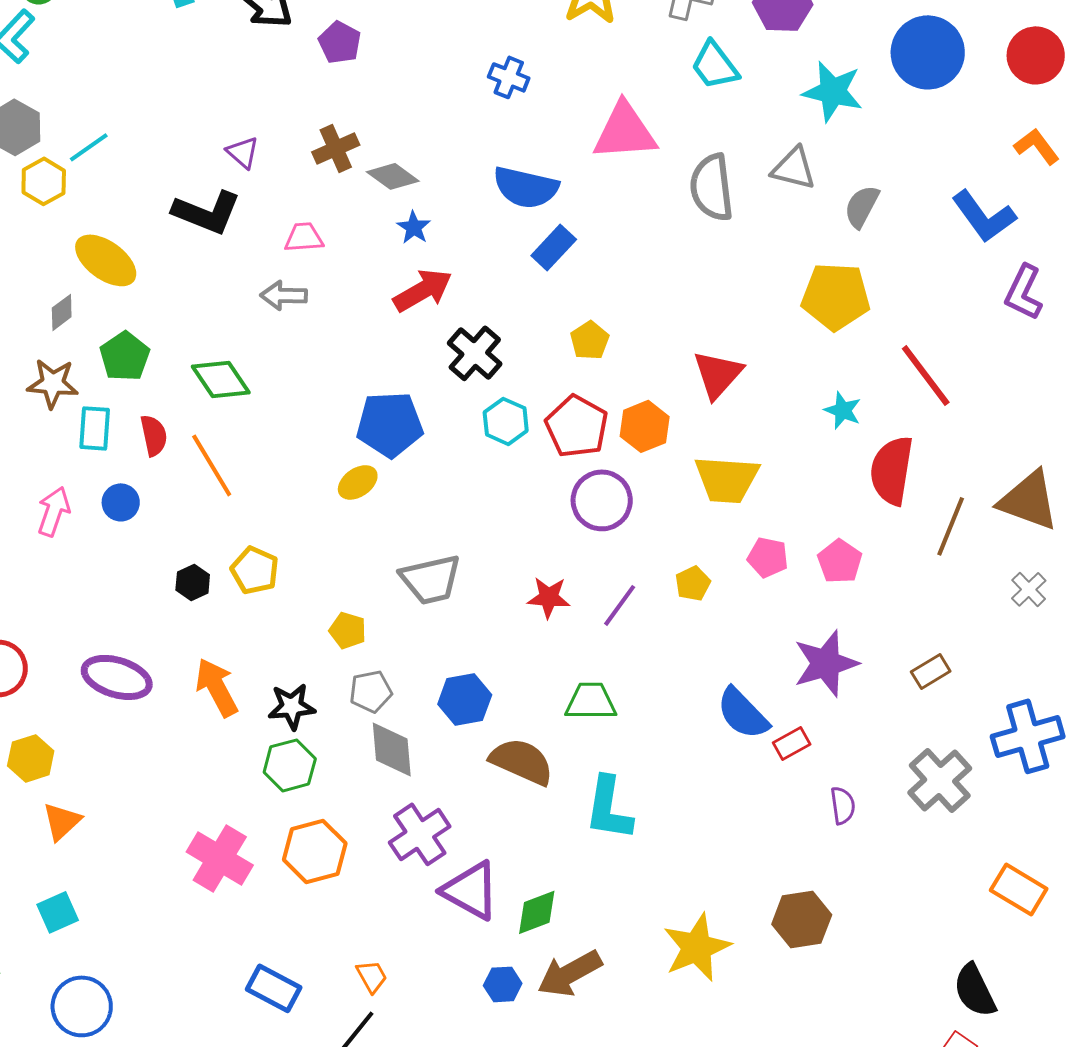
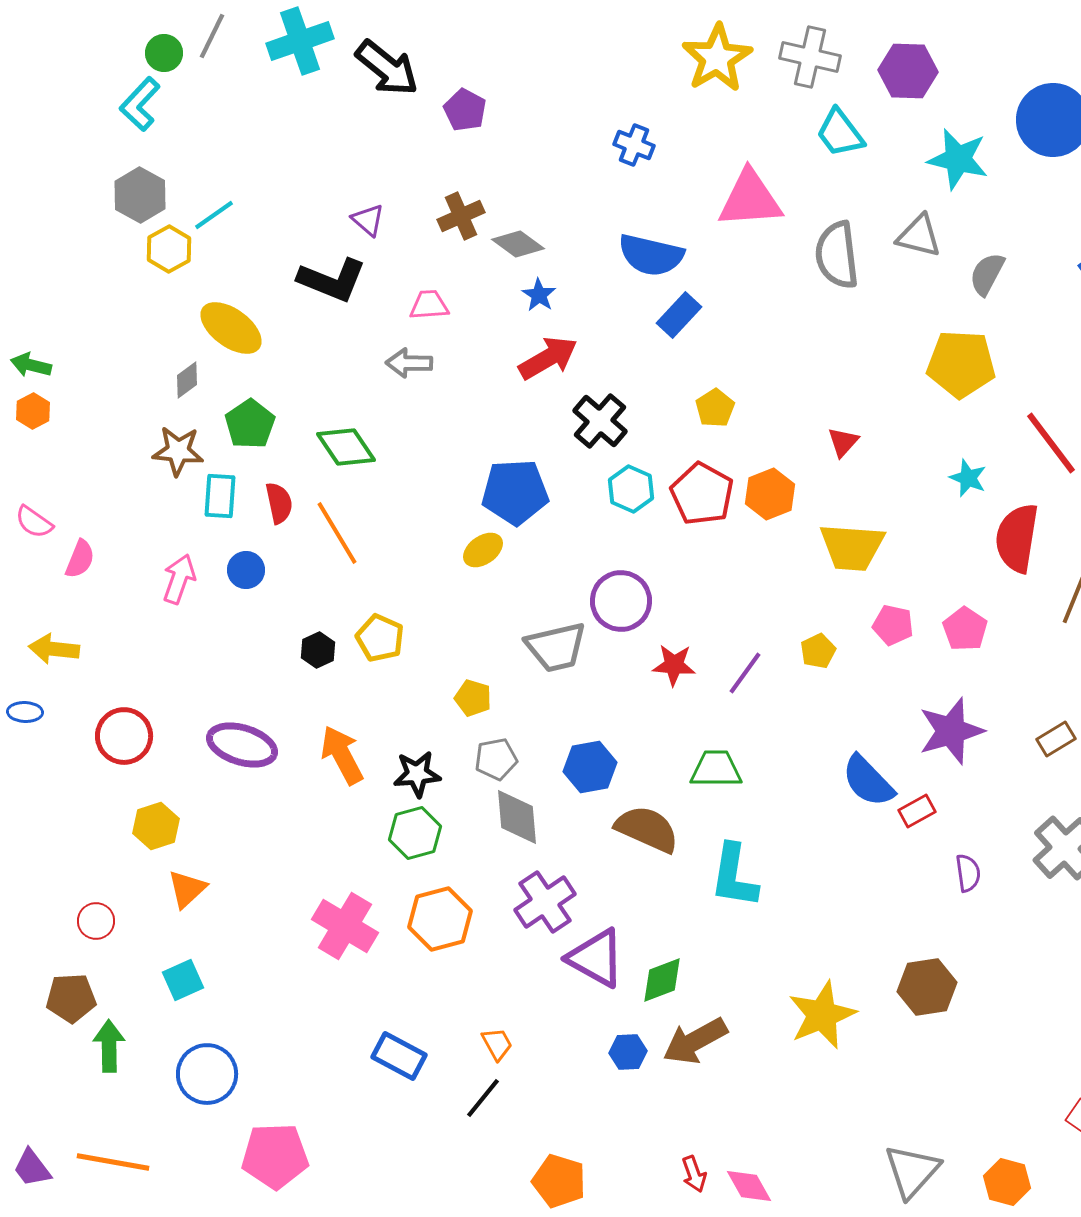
red triangle: (718, 374) -> (843, 442), size x0.6
purple circle: (602, 500) -> (621, 601), moved

